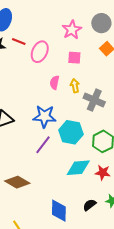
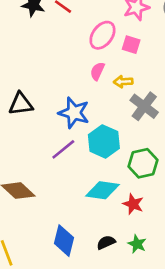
pink ellipse: (40, 52) -> (102, 35), moved
yellow arrow: (75, 86) -> (123, 82), turned -96

